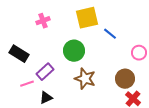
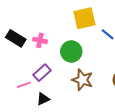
pink cross: (43, 21) -> (40, 40), moved, turned 32
black rectangle: (19, 54) -> (16, 38), moved

